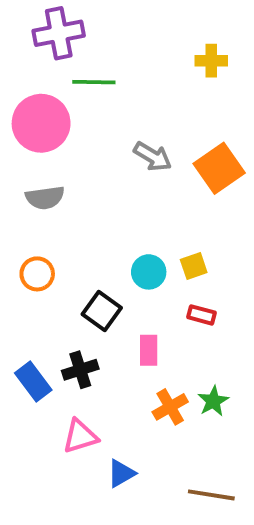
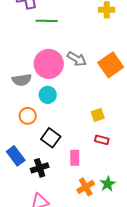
pink circle: (41, 123) -> (49, 64), moved
cyan circle: (149, 272) -> (48, 95), moved
orange circle: (37, 274) -> (28, 116), moved
blue rectangle: (33, 381) -> (16, 156), moved

